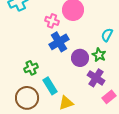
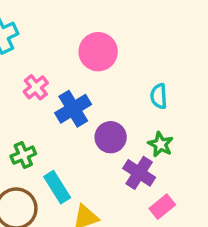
pink cross: (52, 21) -> (36, 87), moved, turned 32
cyan semicircle: (107, 35) -> (159, 96), turned -32
green star: (99, 55) -> (161, 144), moved

